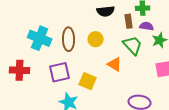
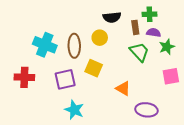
yellow circle: (96, 39) -> (100, 38), moved
orange triangle: (115, 64) -> (123, 88), moved
yellow square: (88, 81) -> (94, 68), moved

